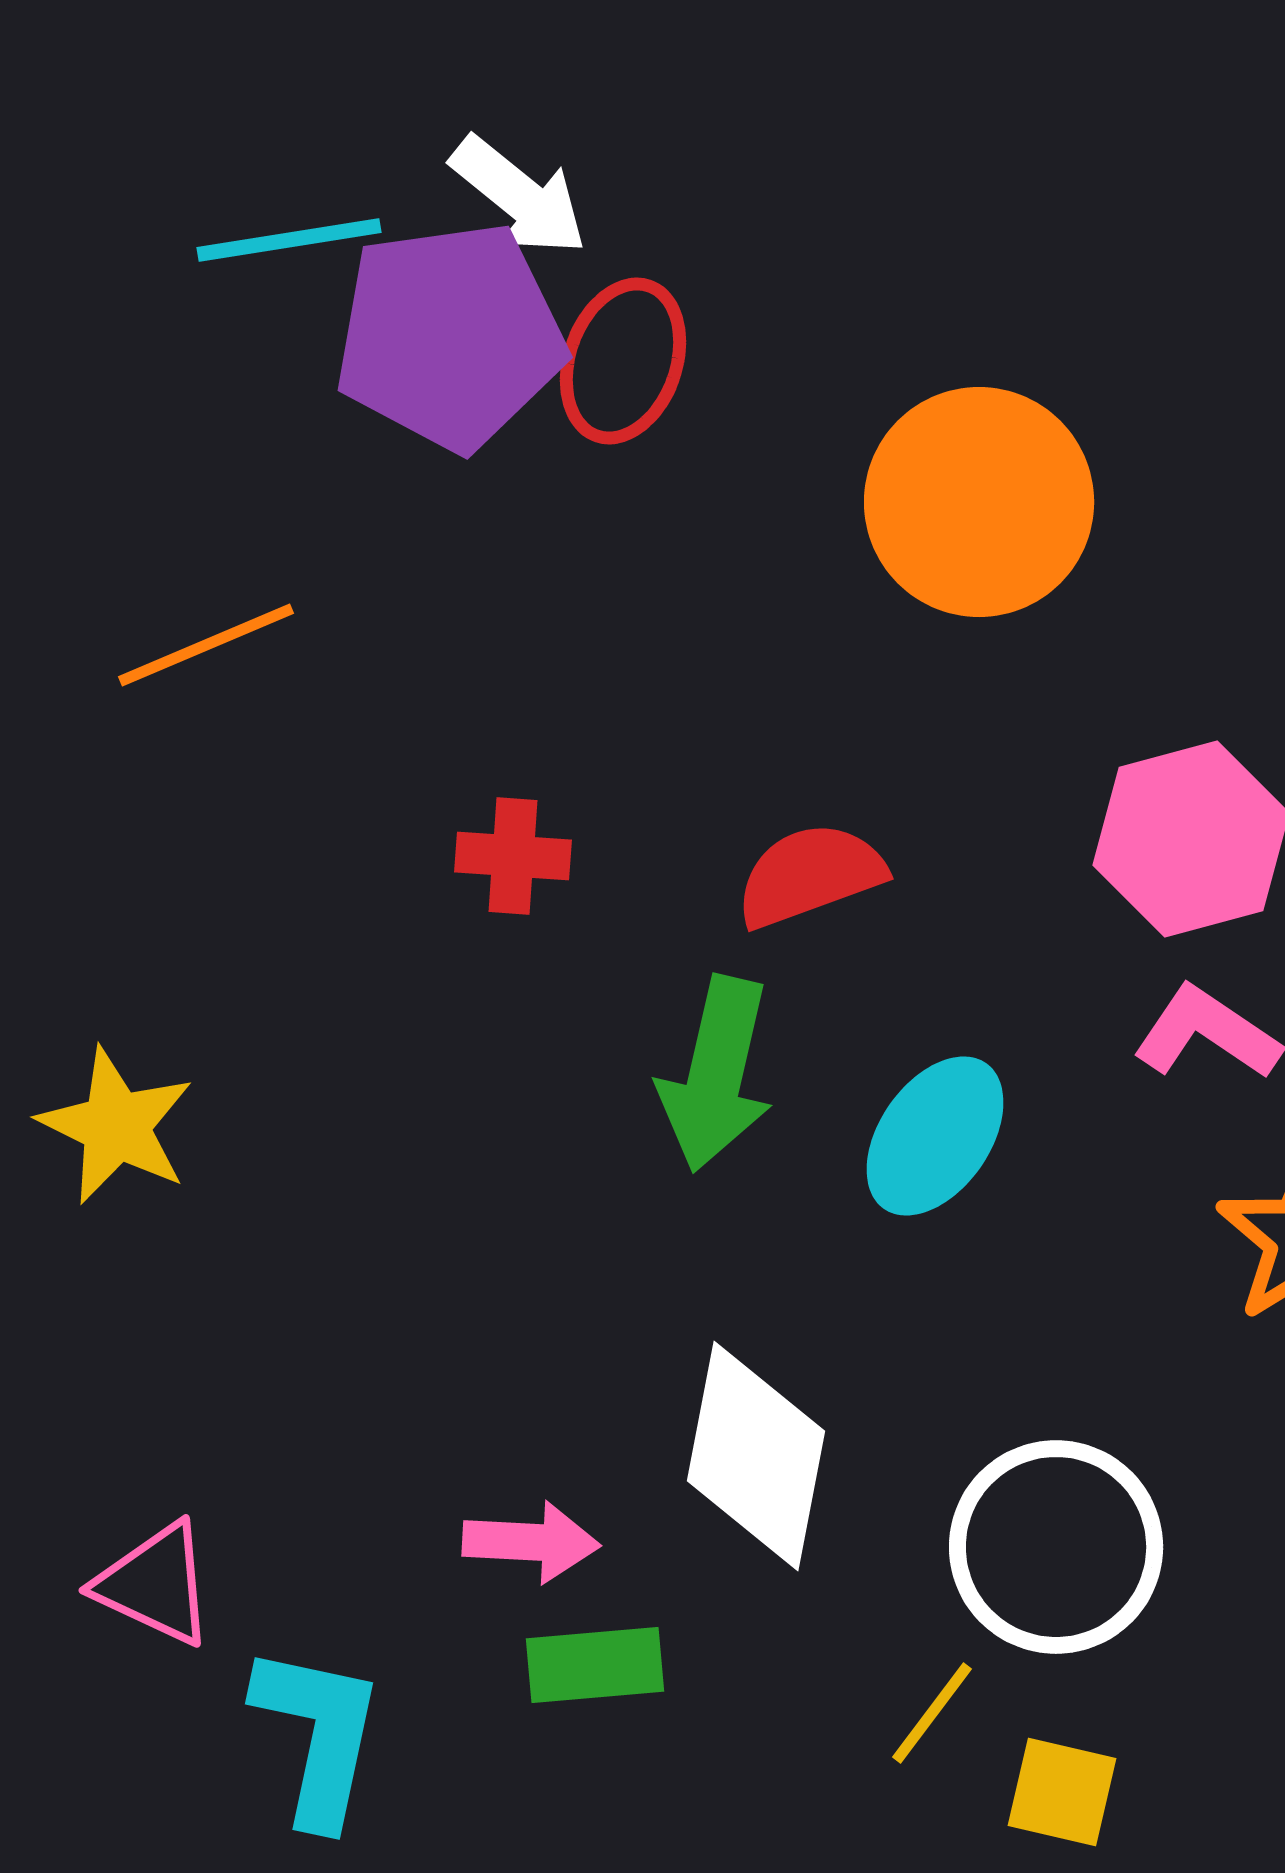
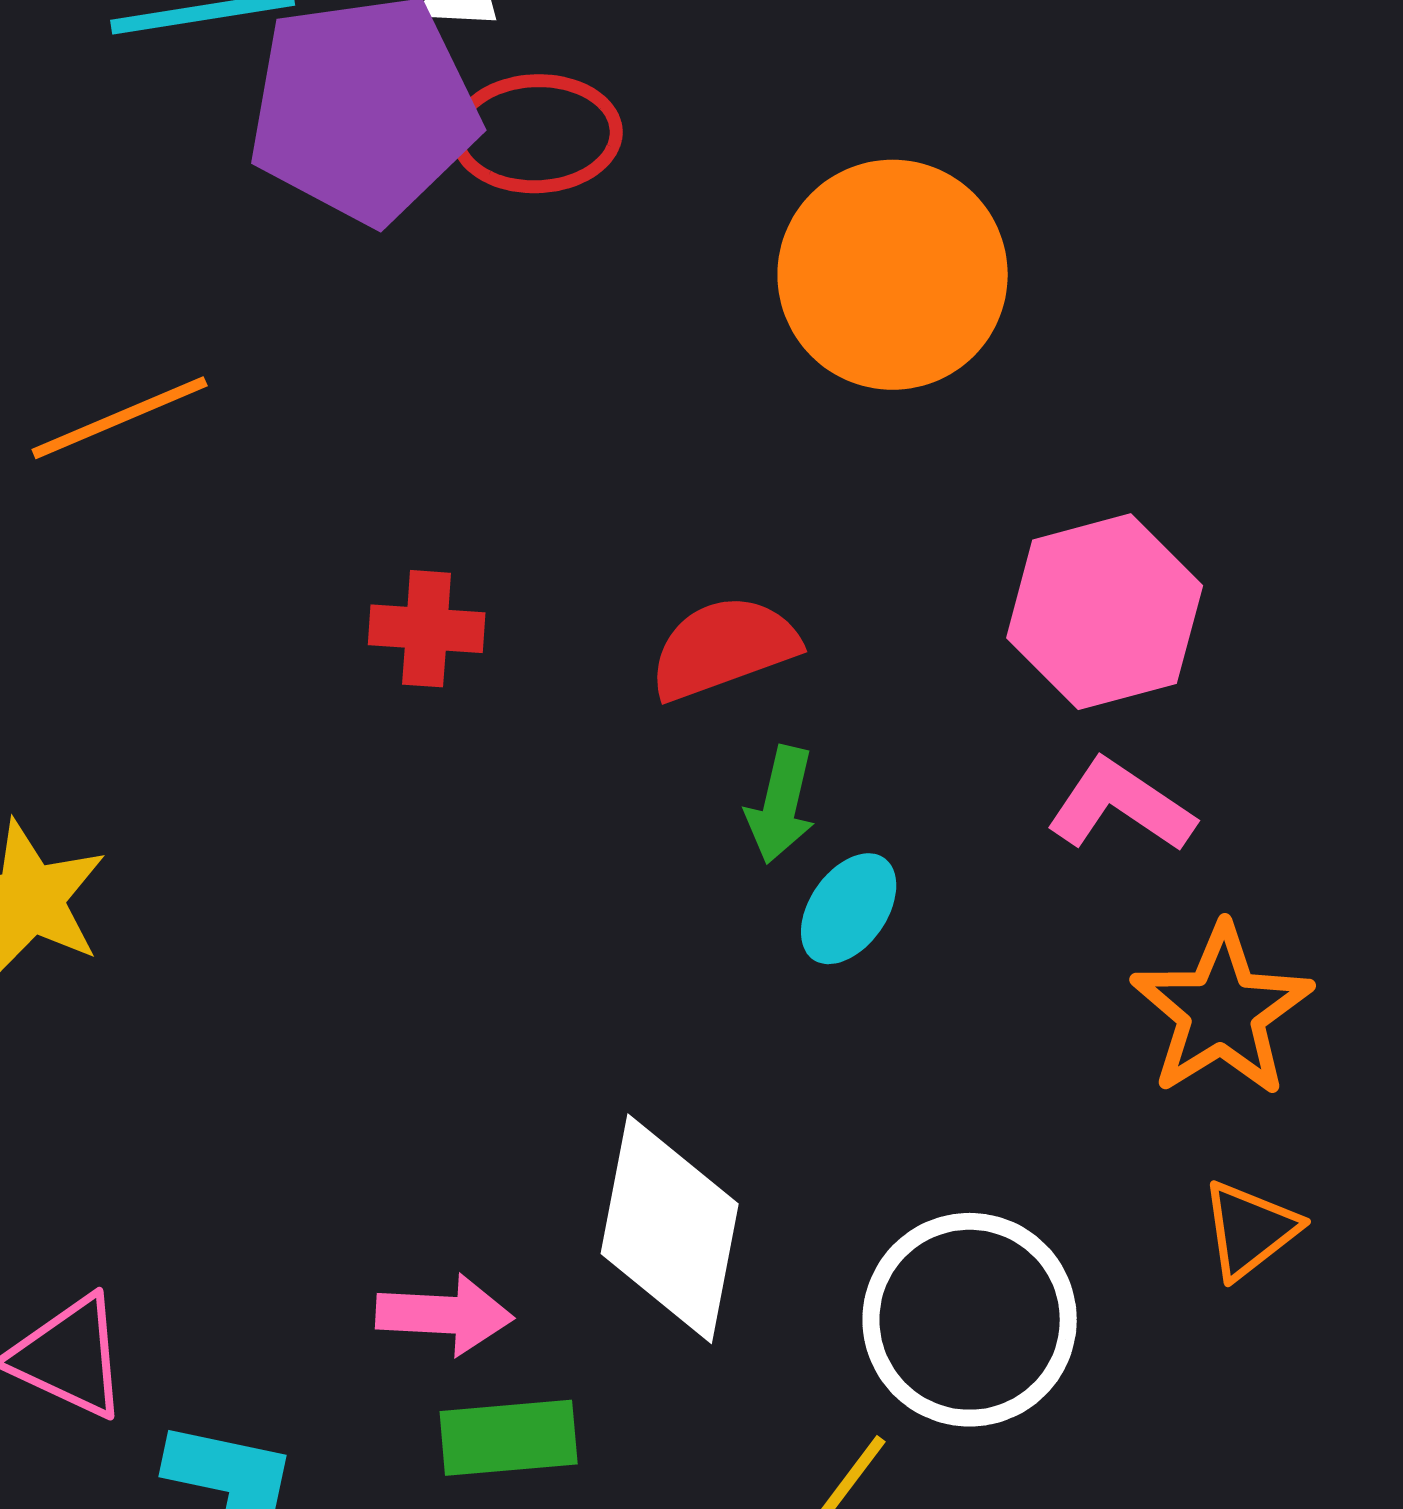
red ellipse: (623, 361) -> (537, 134), turned 69
green arrow: (716, 1074) -> (781, 805), moved, size x0.6
cyan ellipse: (935, 1136) -> (849, 909), size x0.7

